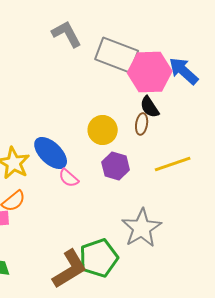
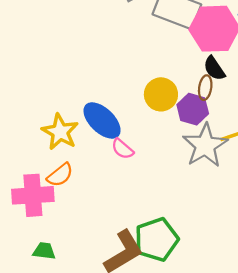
purple hexagon: (116, 166) -> (193, 109), moved
gray star: (142, 228) -> (205, 145), moved

